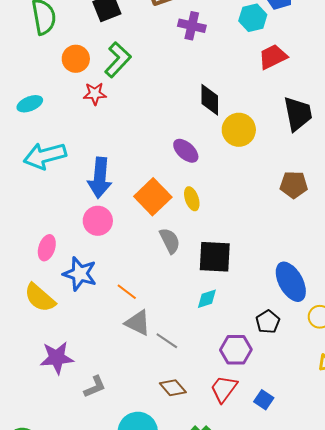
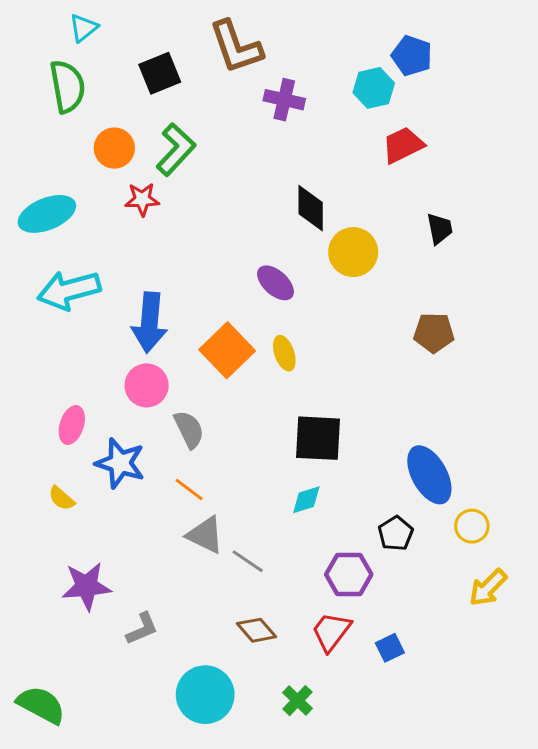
cyan ellipse: (30, 104) -> (47, 214), size x1.5
black trapezoid: (298, 114) -> (440, 229), size x0.6
gray semicircle: (170, 241) -> (189, 429), moved
yellow semicircle: (40, 298) -> (62, 498), size x0.6
blue square: (264, 400) -> (390, 648), turned 30

